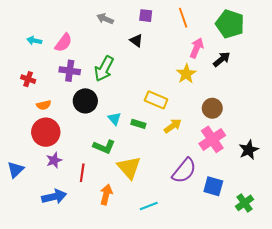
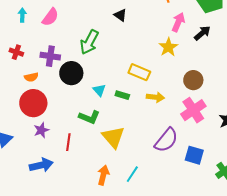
cyan arrow: (34, 41) -> (22, 15), turned 80
purple cross: (70, 71) -> (50, 56), moved
yellow arrow: (173, 126) -> (155, 97), turned 42
orange arrow: (106, 195) -> (103, 175), moved
cyan line: (149, 206) -> (132, 174), turned -36

